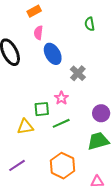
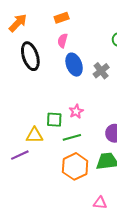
gray cross: (78, 73) -> (101, 71), moved
purple line: (17, 165) -> (20, 155), moved
orange hexagon: (63, 166) -> (75, 166), moved

